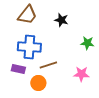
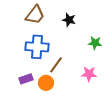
brown line: (48, 65) -> (56, 65), turned -36
purple rectangle: (18, 69) -> (26, 79), moved, turned -32

